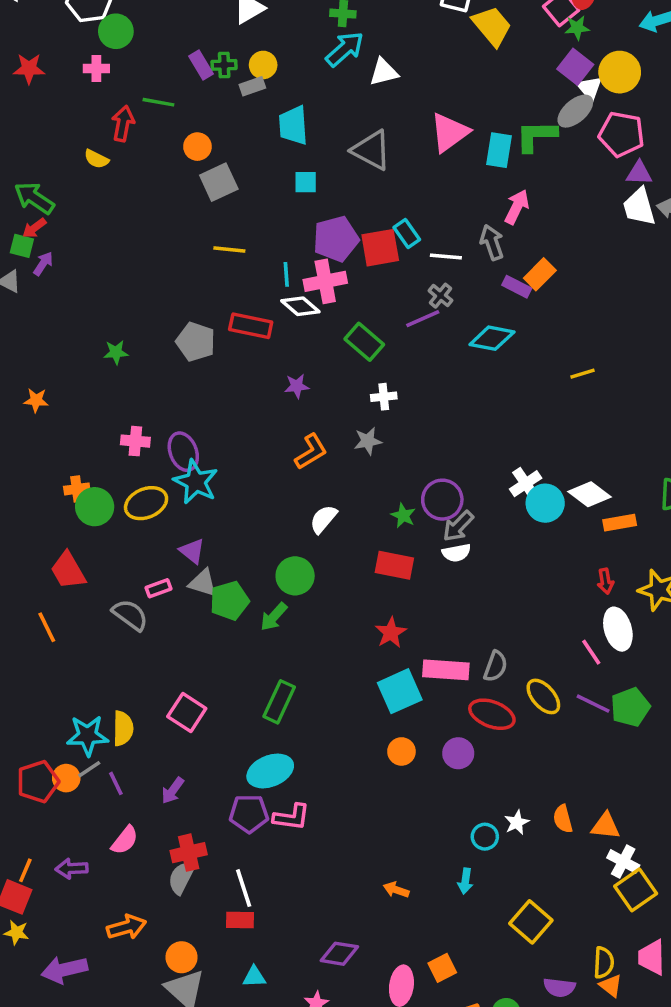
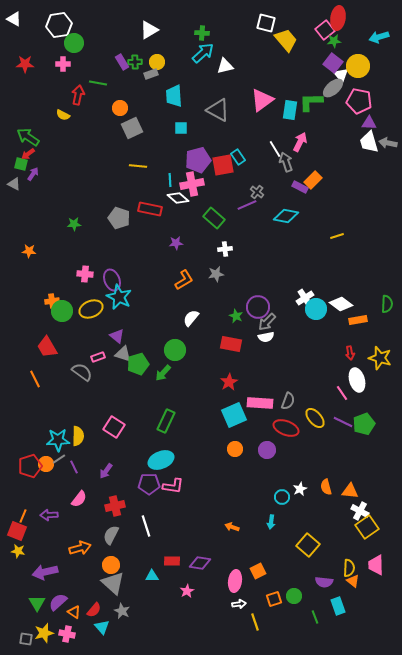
white line: (446, 257) -> (275, 149), moved, turned 54
gray semicircle: (182, 877) -> (111, 535), moved
red rectangle: (240, 920) -> (172, 561), moved

